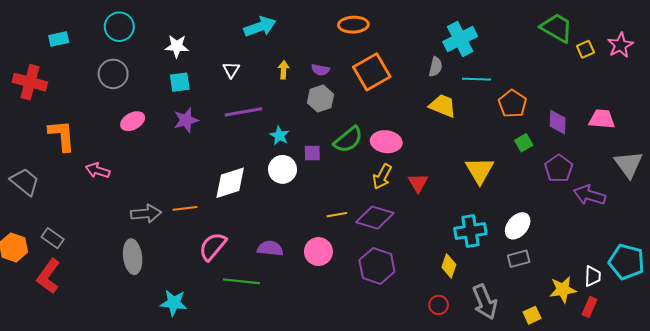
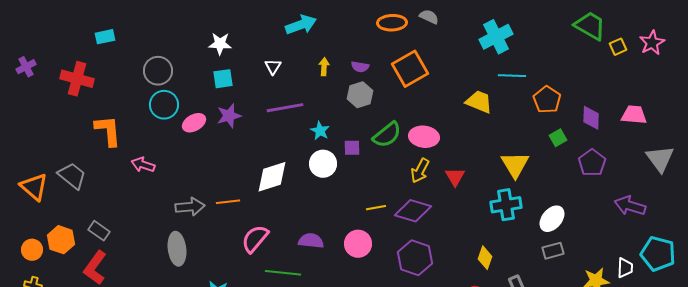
cyan circle: (119, 27) -> (164, 105), moved
gray semicircle: (435, 67) -> (429, 17), moved, turned -78
pink ellipse: (133, 121) -> (194, 123), moved
purple arrow: (589, 195) -> (630, 206), moved
cyan cross: (470, 231) -> (506, 205), moved

